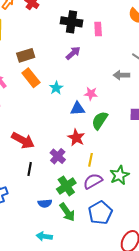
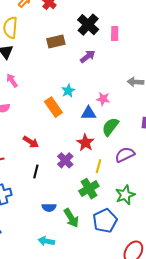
black cross: (72, 22) -> (88, 25), turned 30
brown rectangle: (26, 55) -> (56, 41), moved
orange rectangle: (31, 78) -> (53, 107), moved
red arrow: (23, 140) -> (31, 142), size x0.7
green star: (119, 175) -> (125, 195), moved
purple semicircle: (93, 181) -> (125, 155), moved
green cross: (66, 186) -> (89, 189), moved

